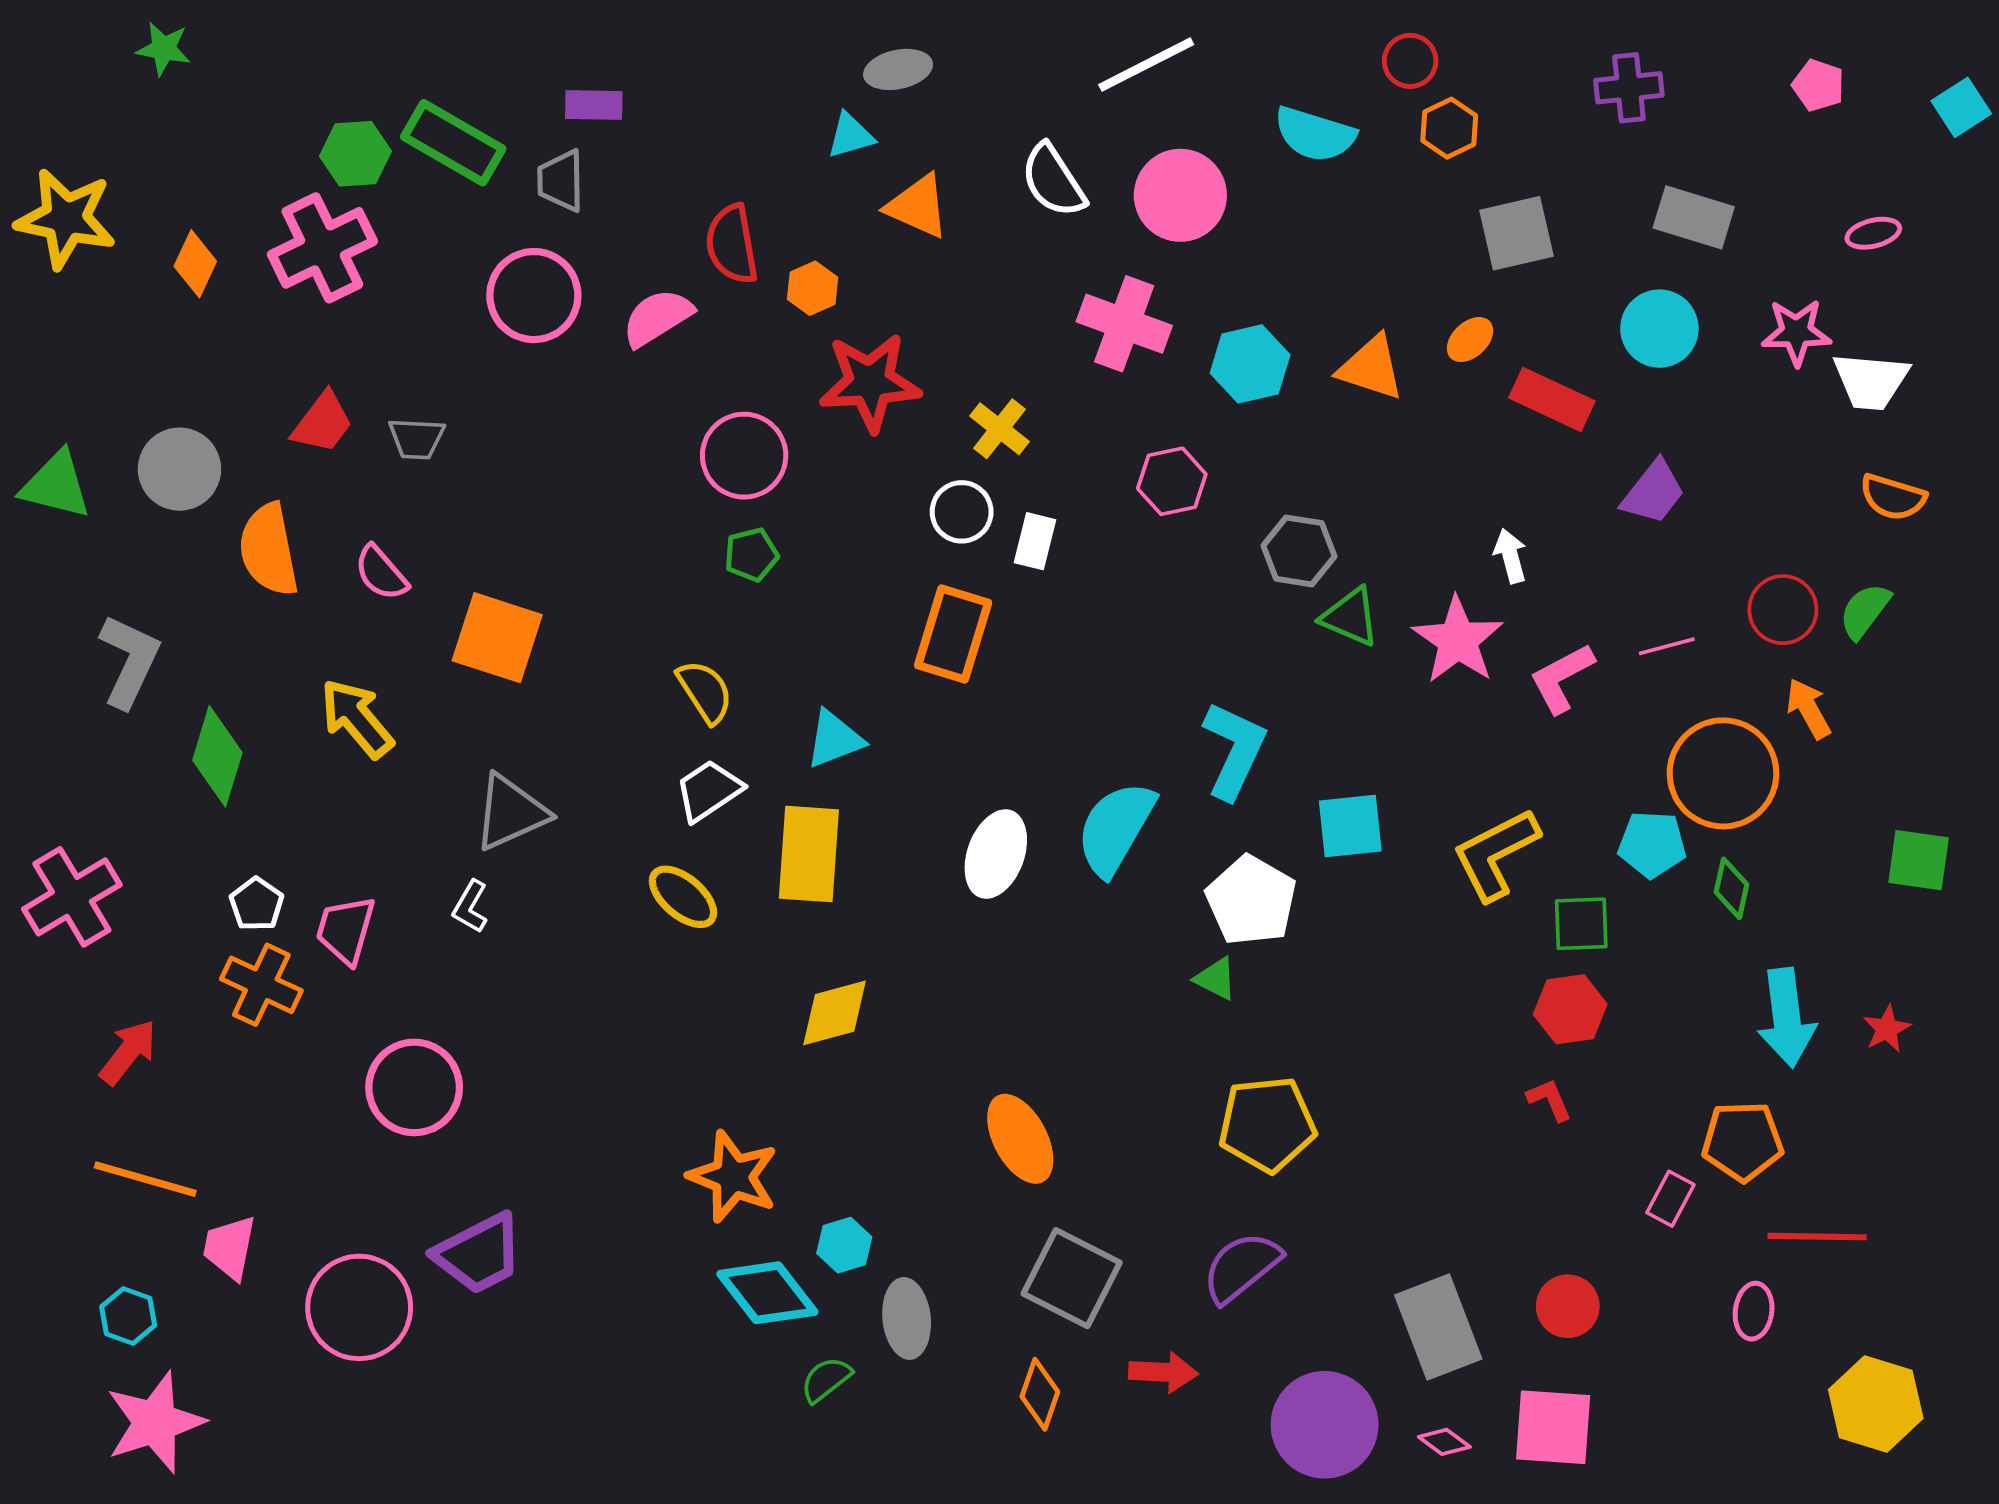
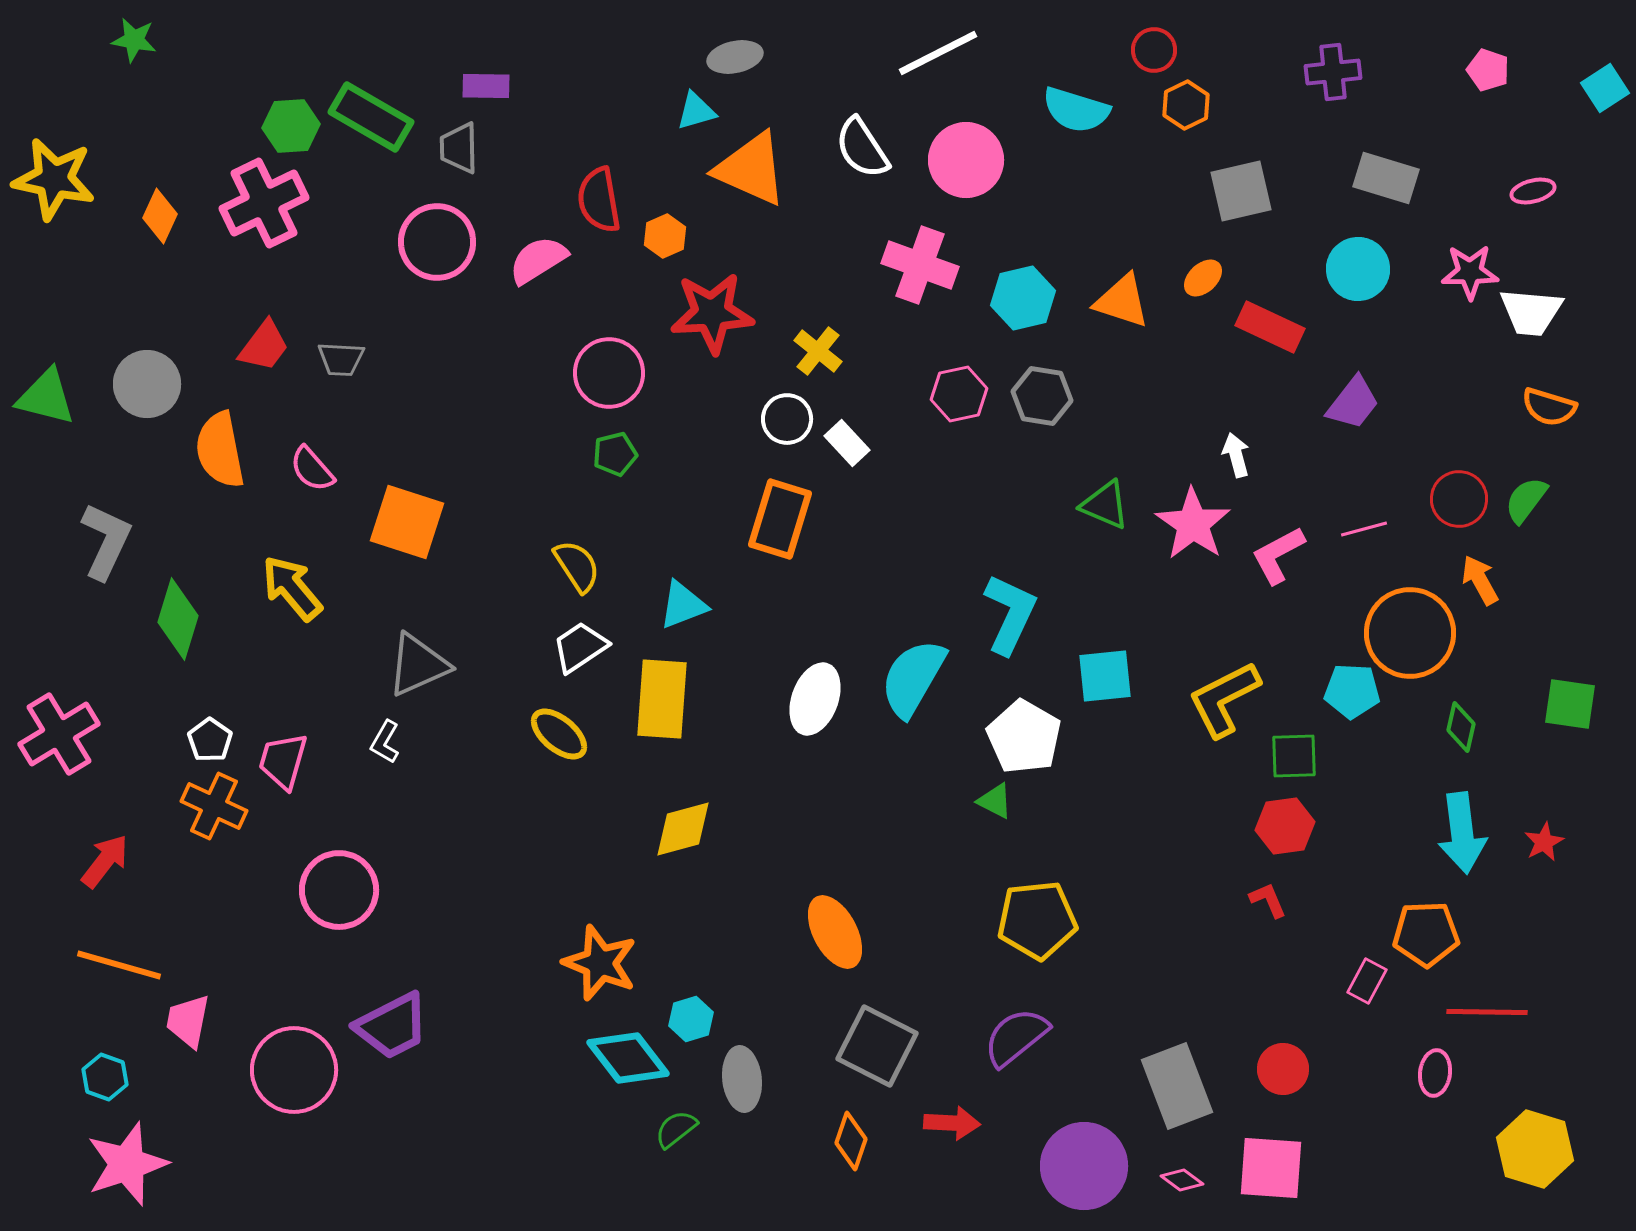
orange triangle: (918, 206) -> (751, 169), size x1.4
white rectangle: (1035, 541) -> (847, 443), turned -57
gray hexagon: (1299, 551) -> (1042, 396), moved
green diamond: (1732, 888) -> (1461, 727), moved

